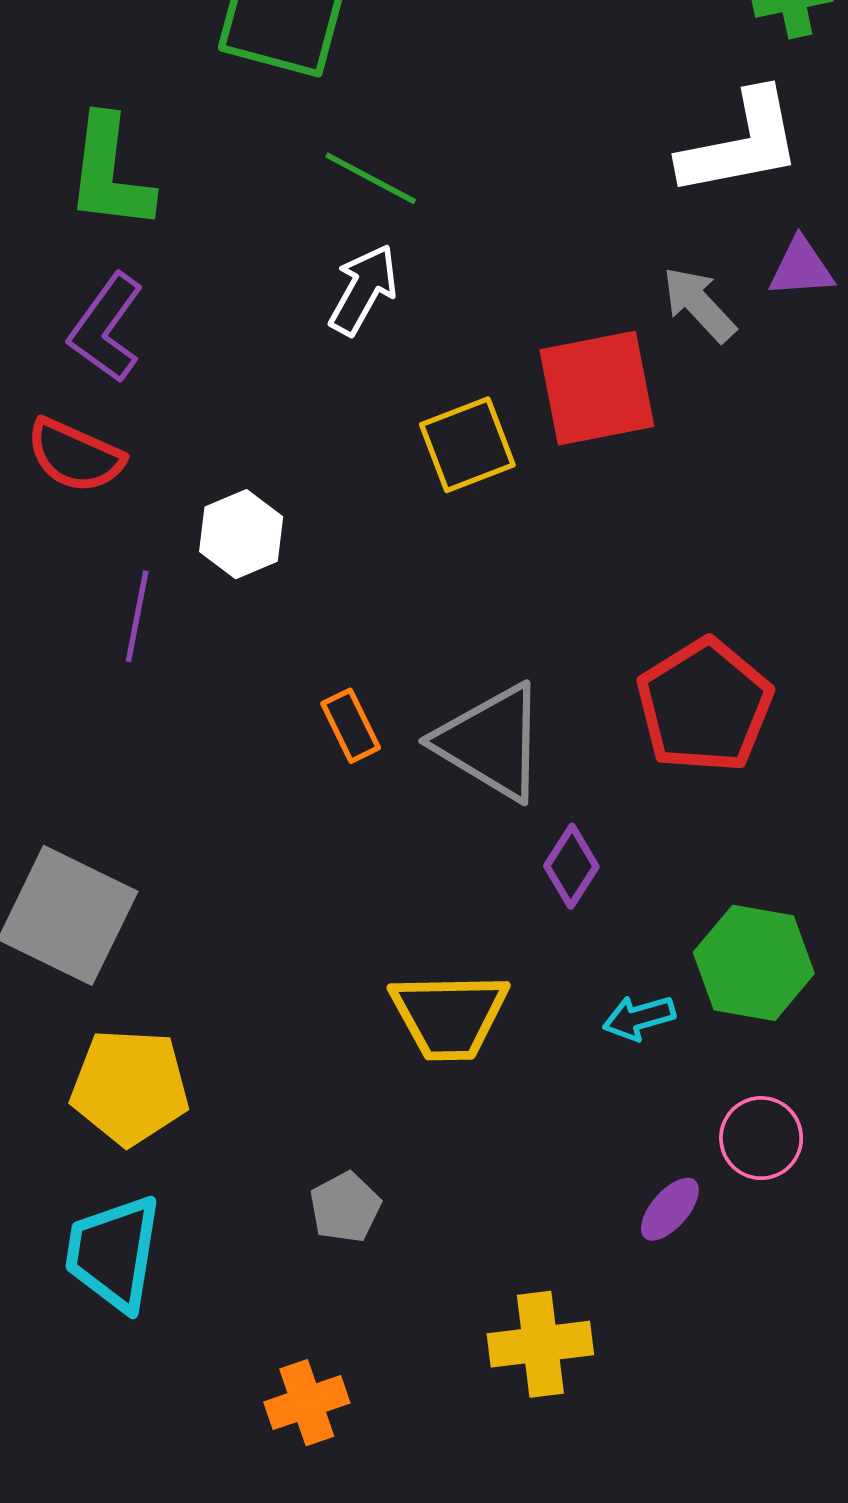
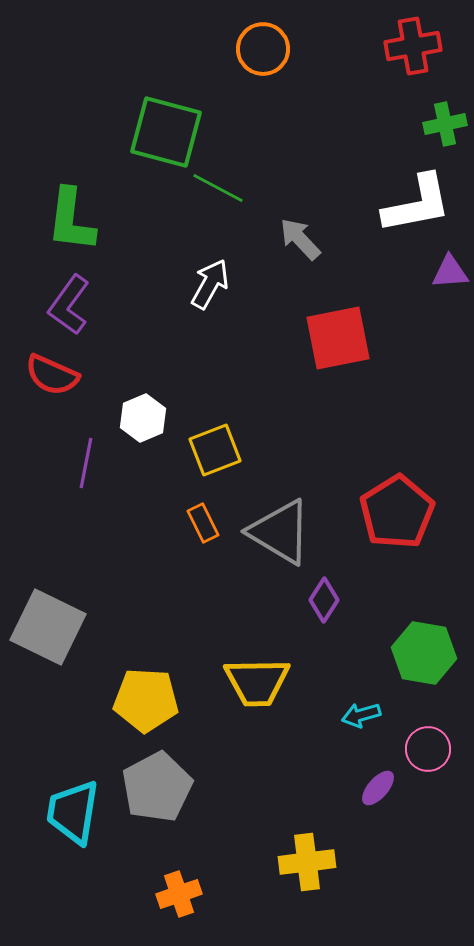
green line: (371, 178) -> (218, 188), moved
gray arrow: (699, 304) -> (300, 239), moved
yellow square: (467, 445) -> (215, 450), moved
cyan arrow: (639, 1018) -> (361, 715), moved
yellow pentagon: (130, 1087) -> (146, 700), moved
gray pentagon: (345, 1207) -> (157, 787), moved, size x1.8

